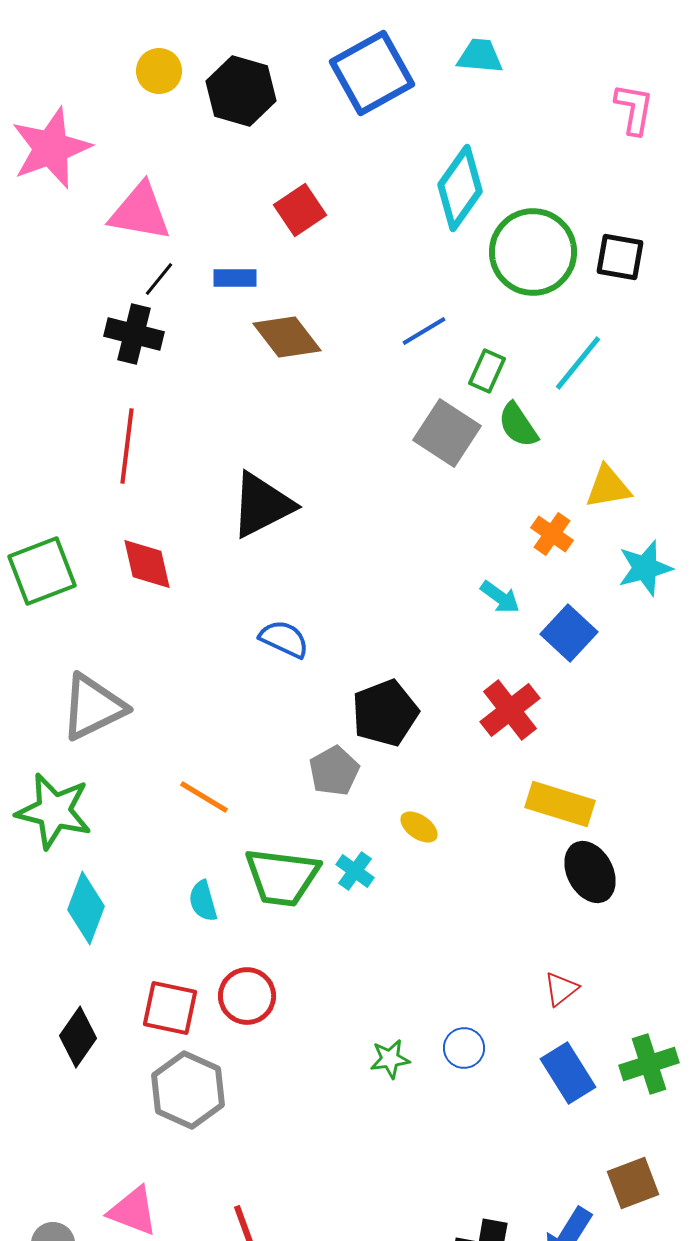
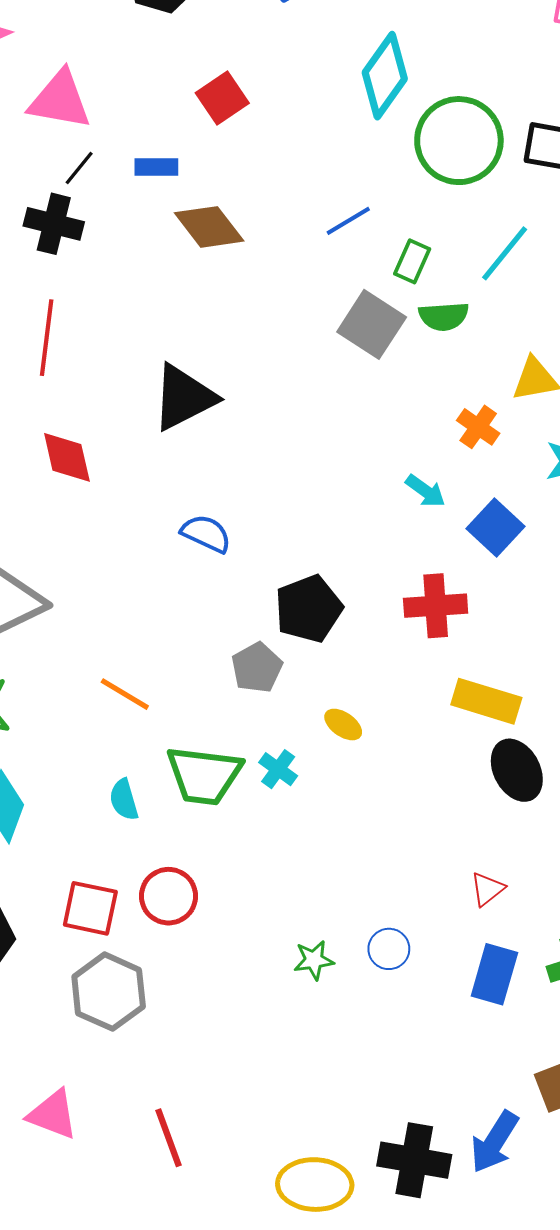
green semicircle: (518, 425) -> (444, 316), turned -60
red cross: (510, 710) -> (436, 606), turned 34
blue rectangle: (568, 1073) -> (494, 974), turned 48

